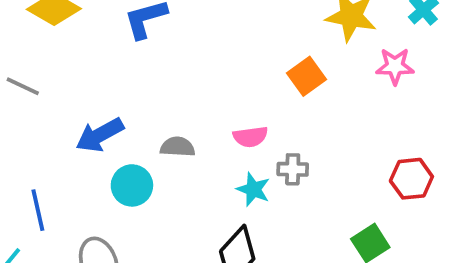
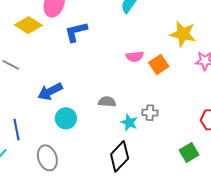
pink semicircle: (250, 137) -> (135, 57), moved
gray semicircle: (178, 147) -> (107, 102), moved

